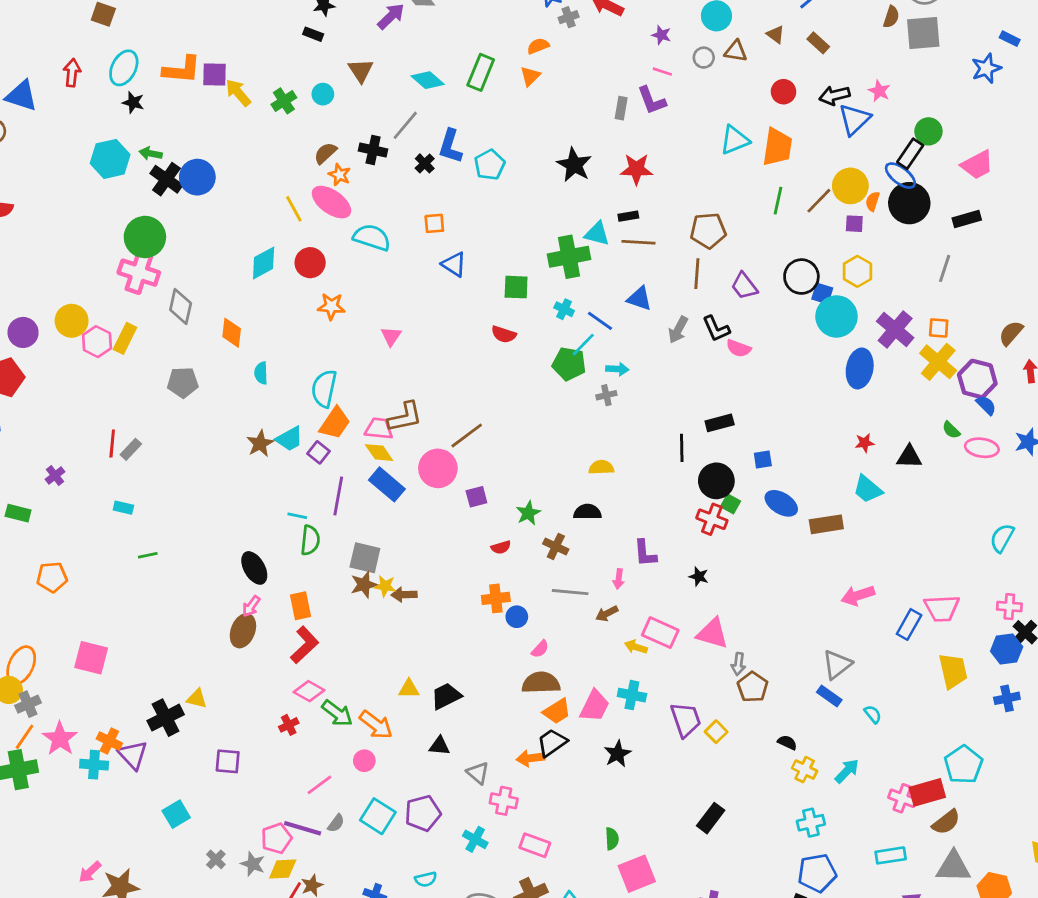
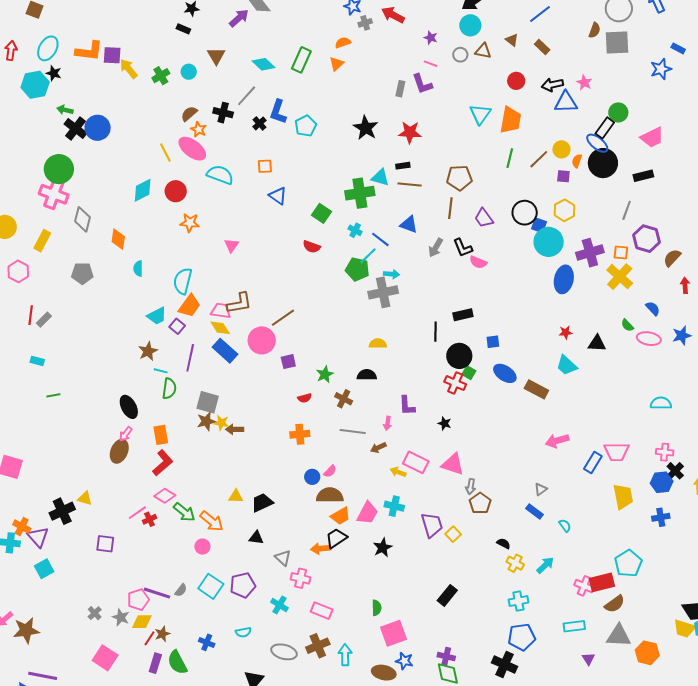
blue triangle: (854, 119) -> (566, 102), turned 40
cyan triangle: (735, 140) -> (480, 114), turned -35
cyan hexagon: (110, 159) -> (35, 85), moved
yellow circle: (850, 186) -> (561, 149), size x0.7
green square: (516, 287) -> (321, 213), turned 30
purple cross: (895, 329) -> (590, 253), turned 32
pink hexagon: (97, 342) -> (18, 271), moved
purple hexagon: (977, 379) -> (646, 239), moved
gray cross: (606, 395) -> (383, 292), size x2.0
brown star: (260, 444) -> (148, 351), moved
brown rectangle: (826, 524) -> (536, 389), turned 35
cyan semicircle: (1002, 538) -> (661, 403), turned 60
blue circle: (517, 617) -> (312, 477), moved
gray triangle: (837, 665) -> (541, 489), size x0.6
pink line: (319, 785) -> (137, 513), moved
cyan square: (176, 814) -> (44, 569), moved

